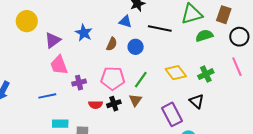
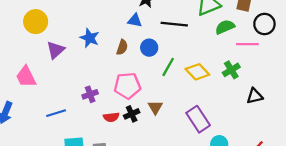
yellow circle: (27, 21) -> (36, 22), moved
pink trapezoid: (59, 65) -> (26, 77), moved
pink line: (237, 67) -> (247, 44), moved, turned -60
green line: (141, 80) -> (168, 67), moved
black triangle: (197, 101) -> (255, 96), moved, turned -49

